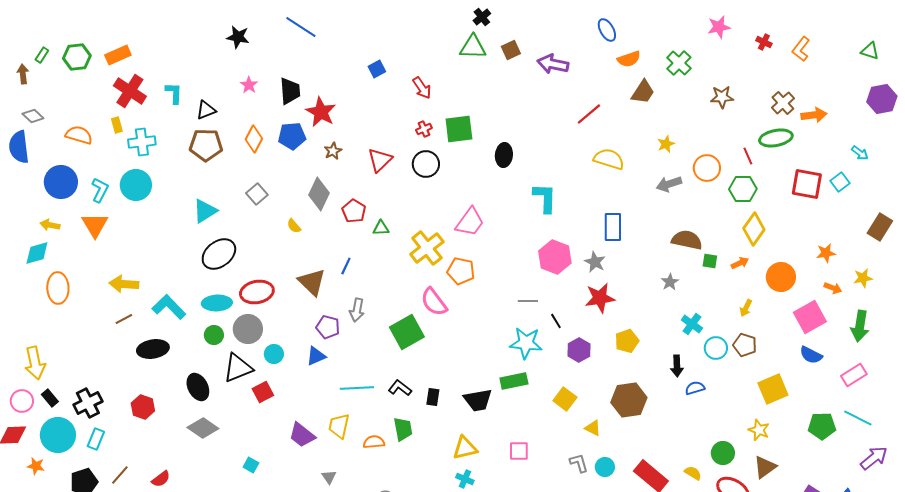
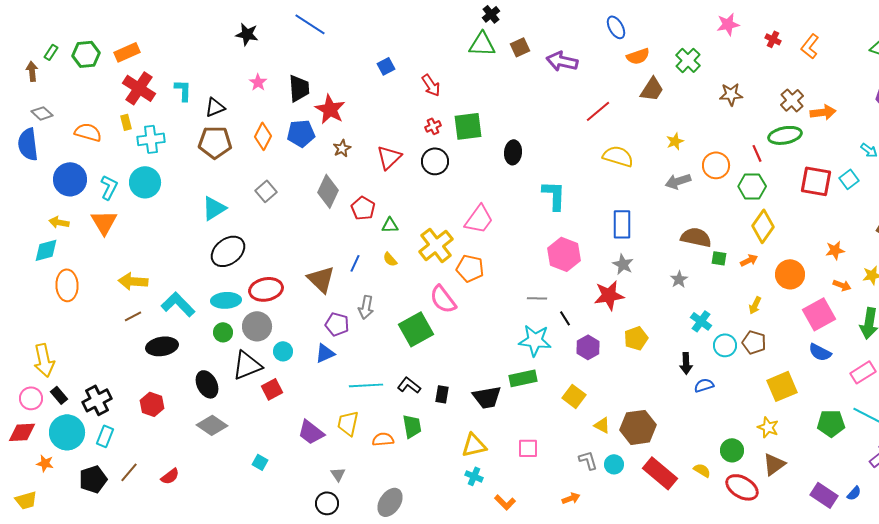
yellow semicircle: (294, 226) -> (390, 259), moved
gray star: (595, 262) -> (623, 264), moved
brown hexagon: (629, 400) -> (638, 427), moved

